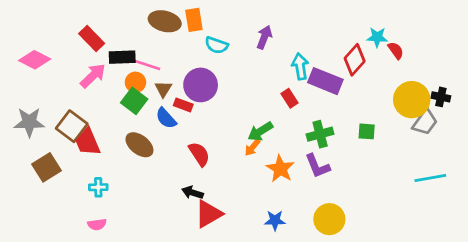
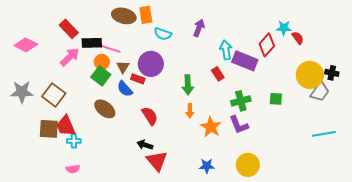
green arrow: (260, 131) -> (188, 85), moved, turned -60
red trapezoid: (88, 142) -> (66, 126), moved
orange arrow: (252, 147) -> (190, 111), turned -40
brown square: (46, 167) -> (49, 129), moved, turned 35
red triangle: (209, 214) -> (157, 161), turned -40

